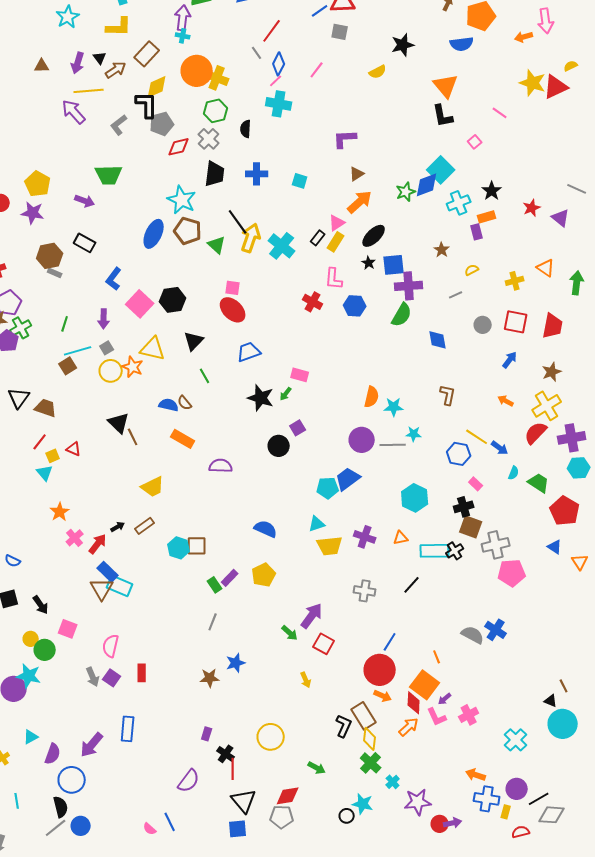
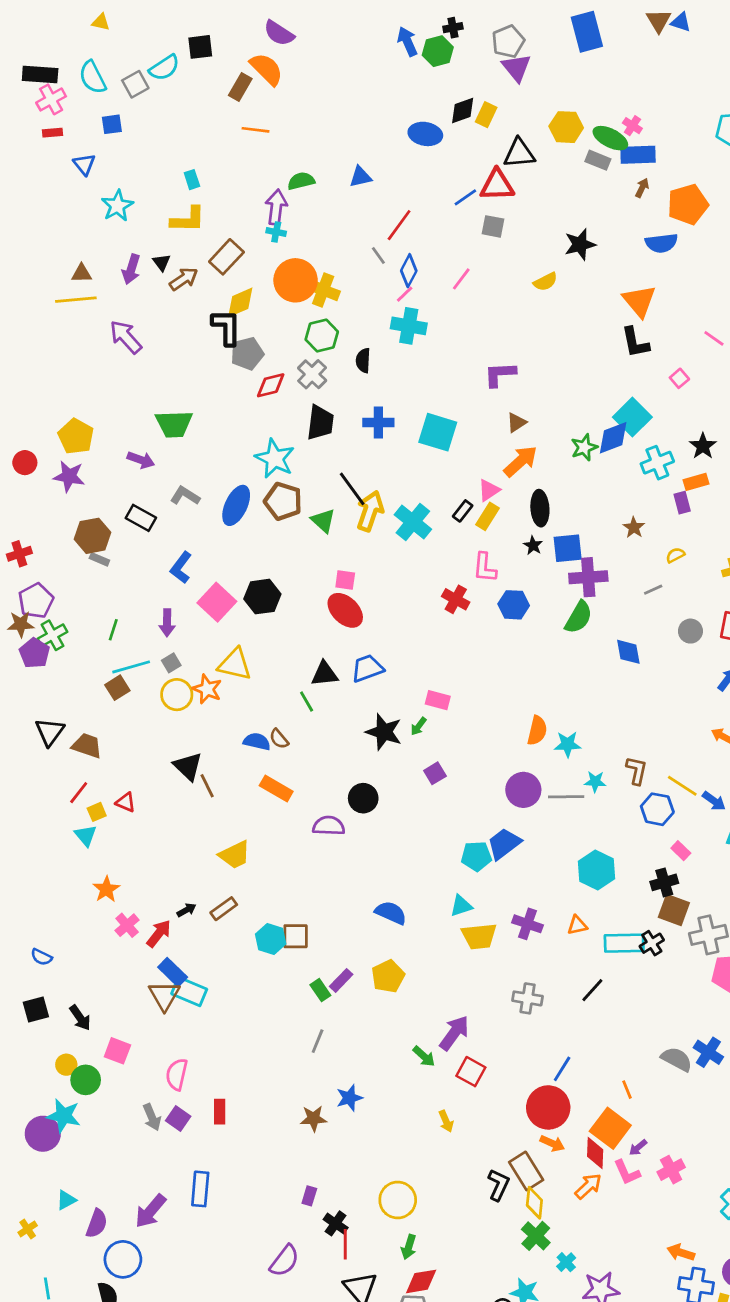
yellow line: (89, 91) -> (76, 300), moved
gray L-shape: (119, 125) -> (185, 496), moved, turned 70
cyan square: (300, 181) -> (438, 432), size x1.8
black ellipse: (374, 236) -> (540, 508), turned -50
black triangle: (194, 341) -> (325, 674), moved, turned 40
brown L-shape: (448, 395) -> (637, 771), moved
black circle: (279, 446) -> (363, 798), moved
green arrow: (317, 768) -> (409, 1247), moved, turned 78

